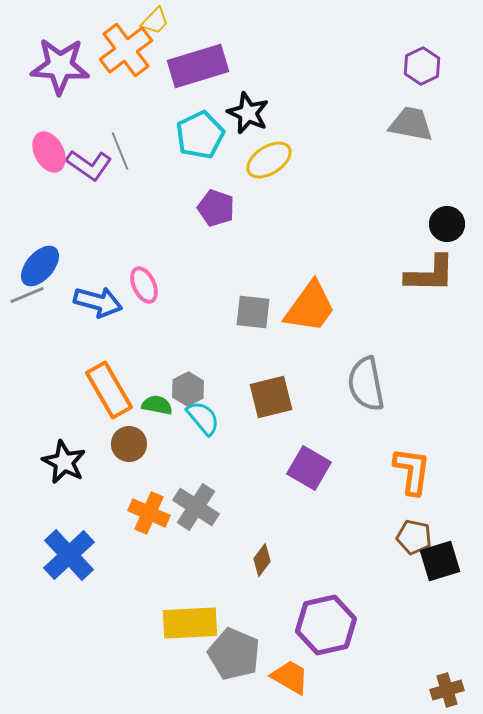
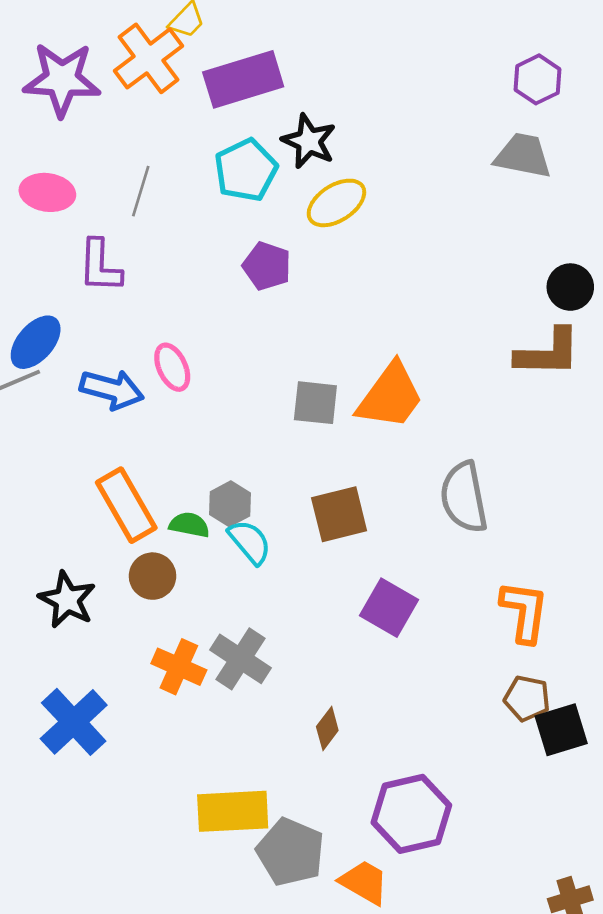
gray line: (120, 151) -> (141, 191), turned 39
pink ellipse: (49, 152) -> (47, 192), turned -54
purple L-shape: (89, 165) -> (100, 266), moved, turned 57

